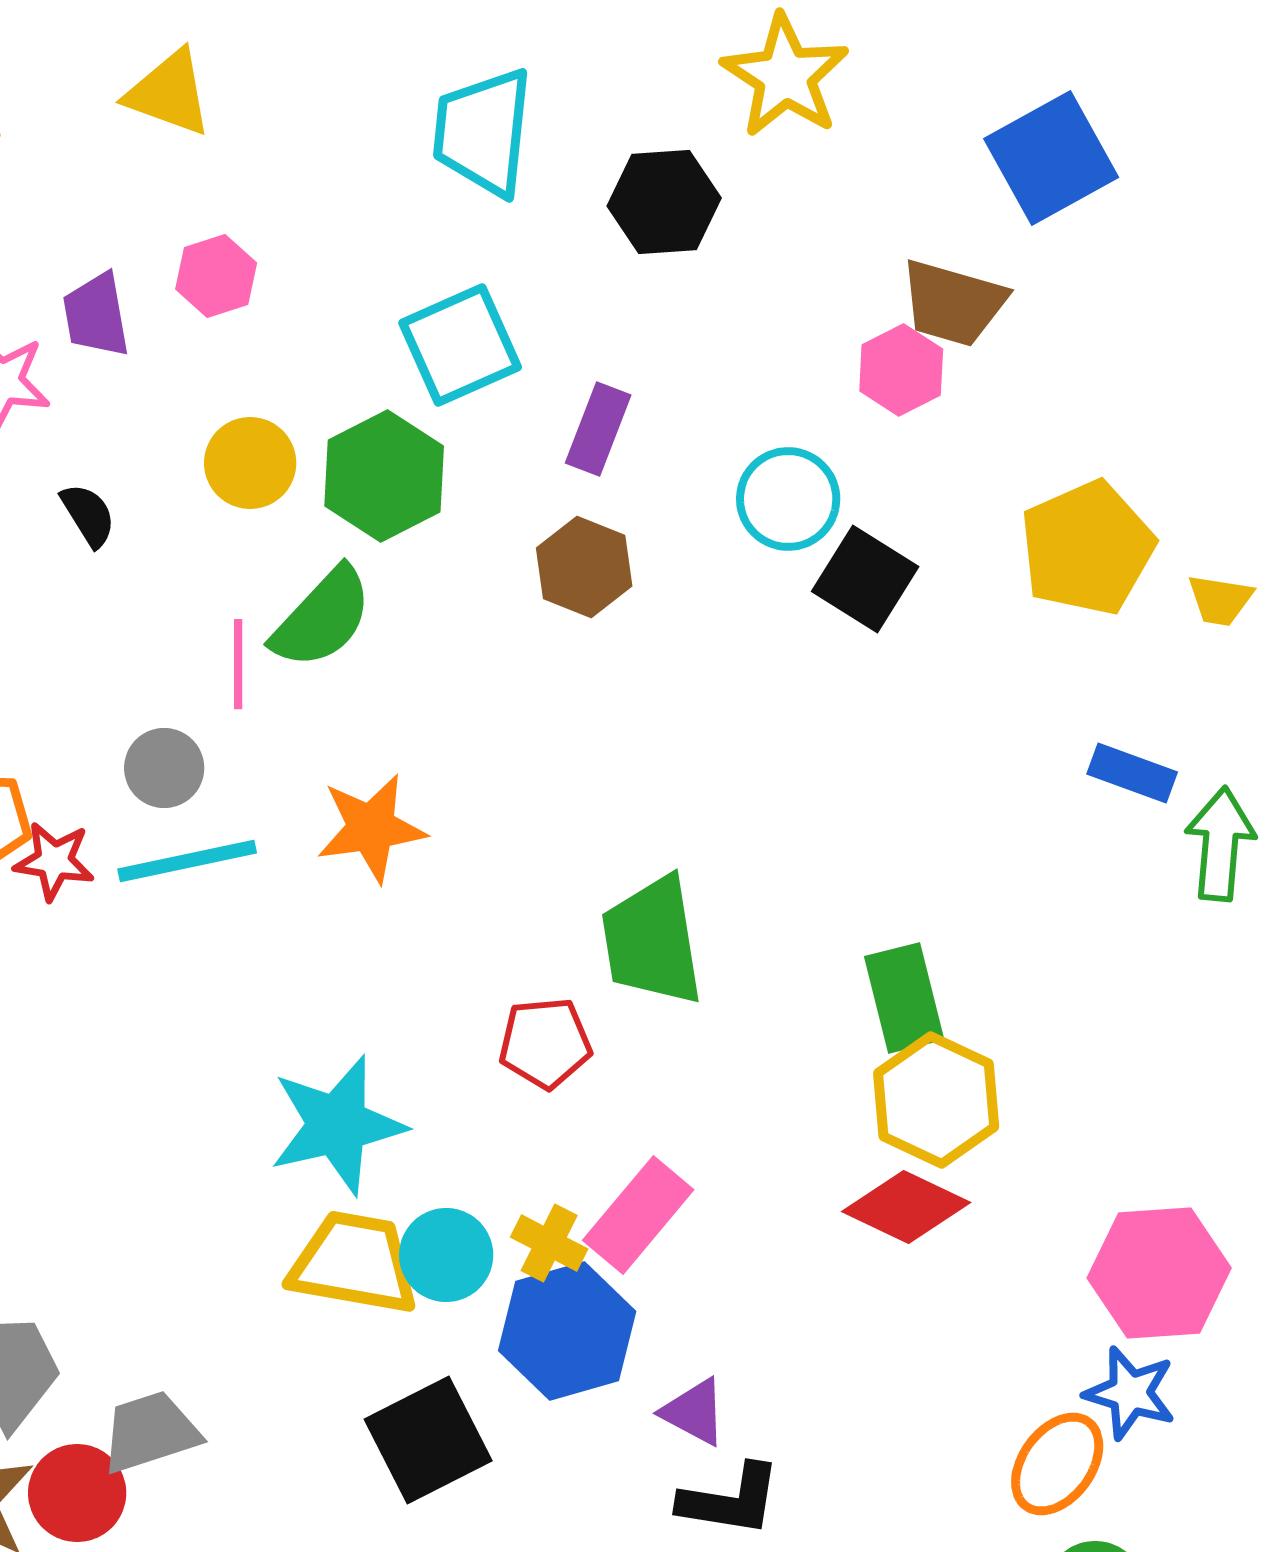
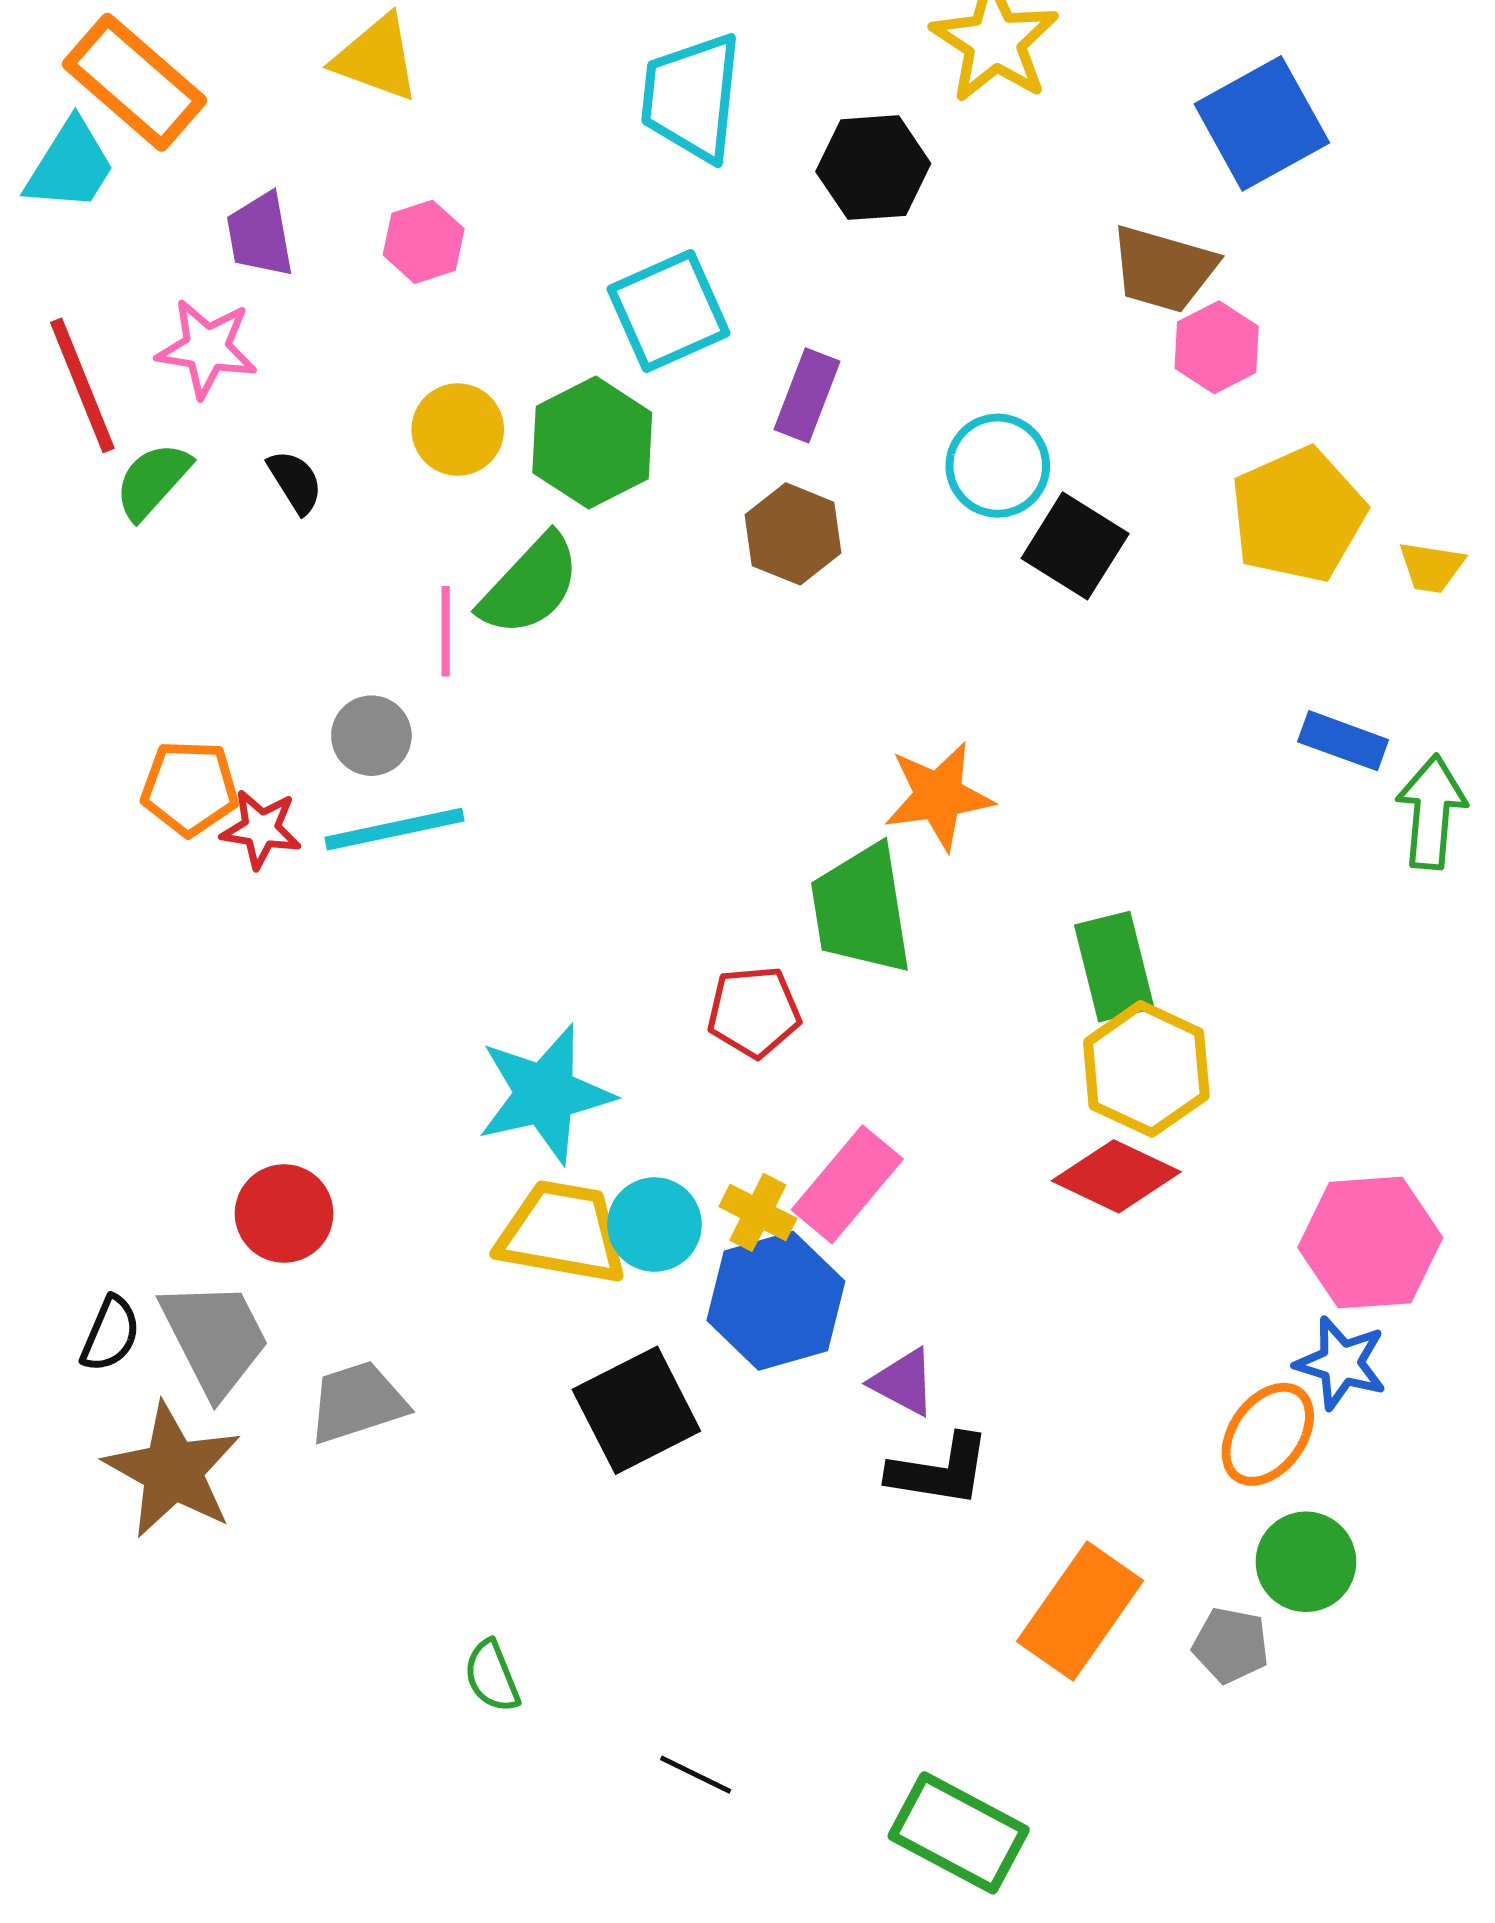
purple trapezoid: (96, 315) -> (260, 235), moved
pink hexagon: (901, 370) -> (1217, 347), moved
orange star: (371, 828) -> (939, 796), moved
red circle: (77, 1493) -> (284, 1213), moved

